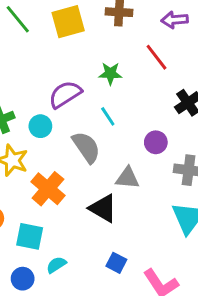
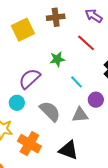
purple arrow: (175, 20) -> (94, 16), turned 48
cyan line: (108, 116) -> (77, 82), moved
gray triangle: (127, 178) -> (80, 115), moved

